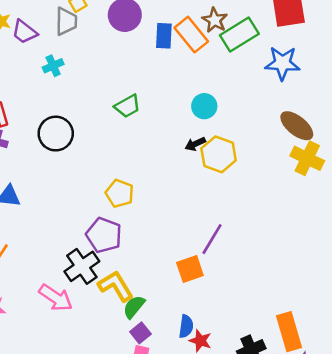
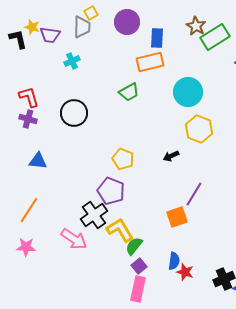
purple trapezoid: (24, 32) -> (50, 35), turned -30
orange rectangle: (191, 35) -> (150, 62), moved, turned -64
cyan circle: (204, 106) -> (188, 92), size x1.5
black arrow: (195, 144) -> (171, 156), moved

